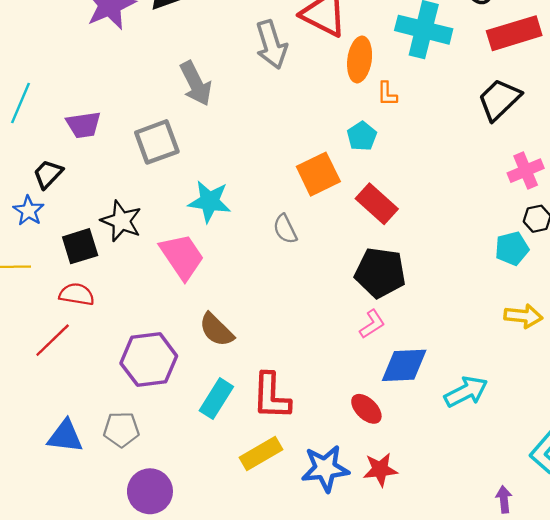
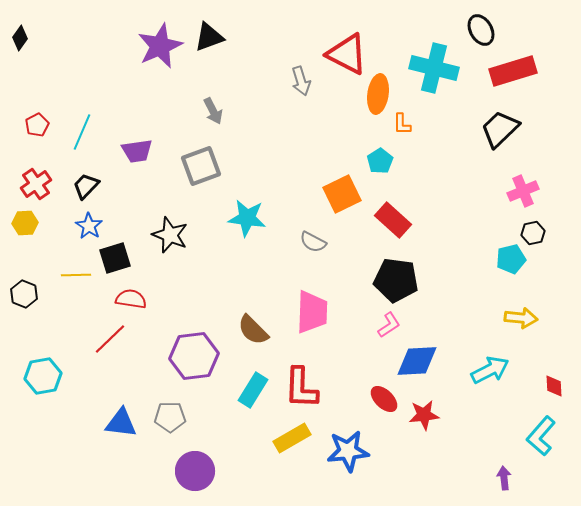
gray arrow: (271, 45) -> (301, 81), size x0.7
gray arrow: (196, 84) -> (213, 111), moved, size x0.7
black trapezoid: (48, 174) -> (86, 186), moved
gray semicircle: (285, 229) -> (313, 242), turned -36
black square: (80, 246) -> (115, 258), moved
pink trapezoid: (182, 256) -> (312, 312), moved, turned 36
cyan arrow: (466, 392) -> (490, 370), moved
red star: (380, 470) -> (424, 415), moved

